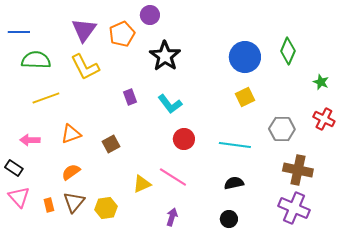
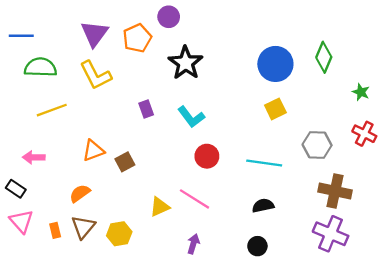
orange triangle: (71, 134) -> (93, 151), moved

